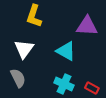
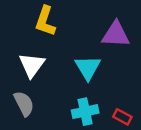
cyan triangle: (66, 51) -> (88, 68), turned 30
cyan cross: (64, 84) -> (85, 112), turned -36

